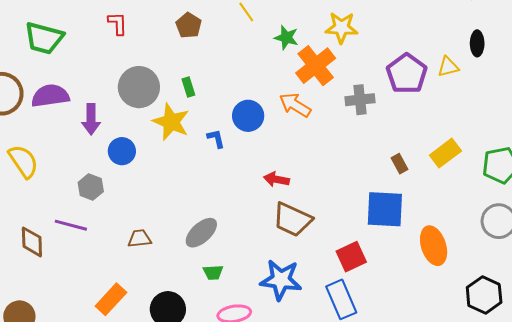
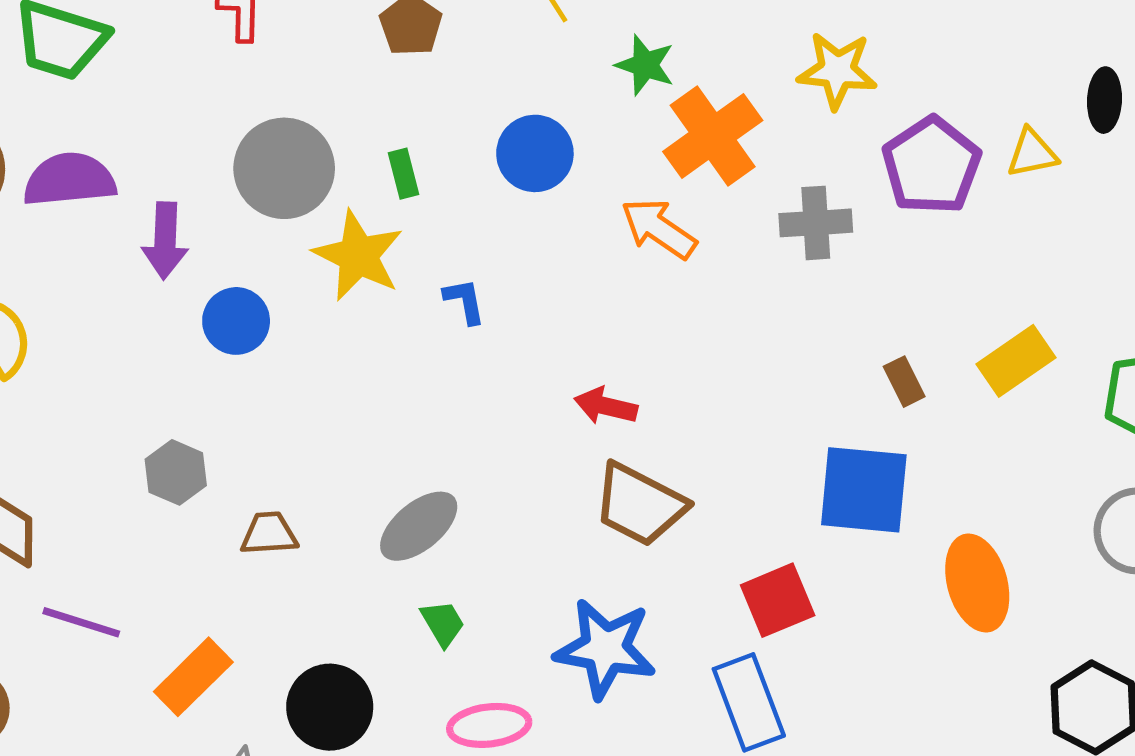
yellow star: (341, 28) -> (837, 70), moved
blue circle: (248, 116) -> (535, 153), moved
gray hexagon: (91, 187) -> (176, 472), moved
purple line: (71, 225) -> (81, 622), moved
green trapezoid: (213, 272) -> (443, 623), turned -120

